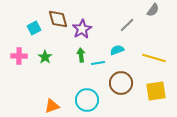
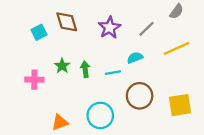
purple star: (82, 29) -> (110, 28), moved
green arrow: (81, 55) -> (85, 69), moved
pink cross: (19, 56) -> (34, 80), moved
green star: (45, 57) -> (62, 66), moved
yellow line: (154, 58) -> (177, 48), moved, turned -40

